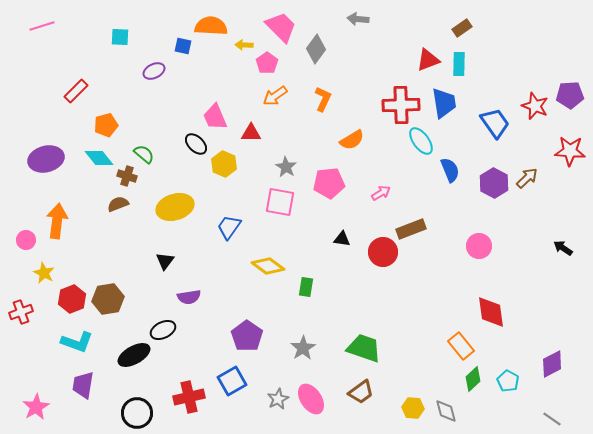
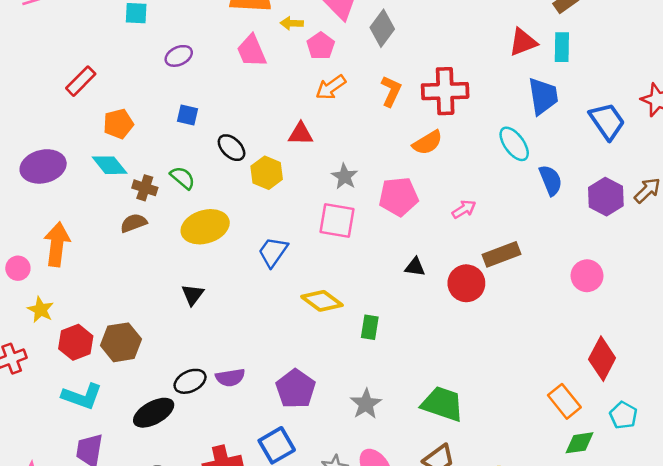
blue square: (183, 46) -> (188, 115), moved
red cross: (401, 105) -> (445, 91), moved
pink trapezoid: (215, 117) -> (252, 51), moved
green semicircle: (144, 154) -> (183, 178), moved
purple semicircle: (189, 297) -> (230, 378), moved
red diamond: (491, 312) -> (602, 359), turned 36
green diamond: (473, 379) -> (579, 443), turned 35
cyan pentagon: (508, 381) -> (623, 415), moved

